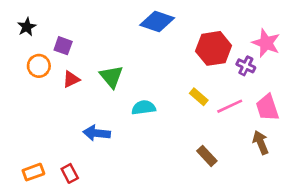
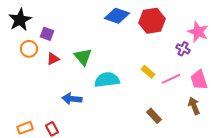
black star: (27, 27) -> (20, 20), size x1.6
red hexagon: (214, 48) -> (152, 21), moved
cyan semicircle: (144, 108) -> (107, 80), size x1.4

